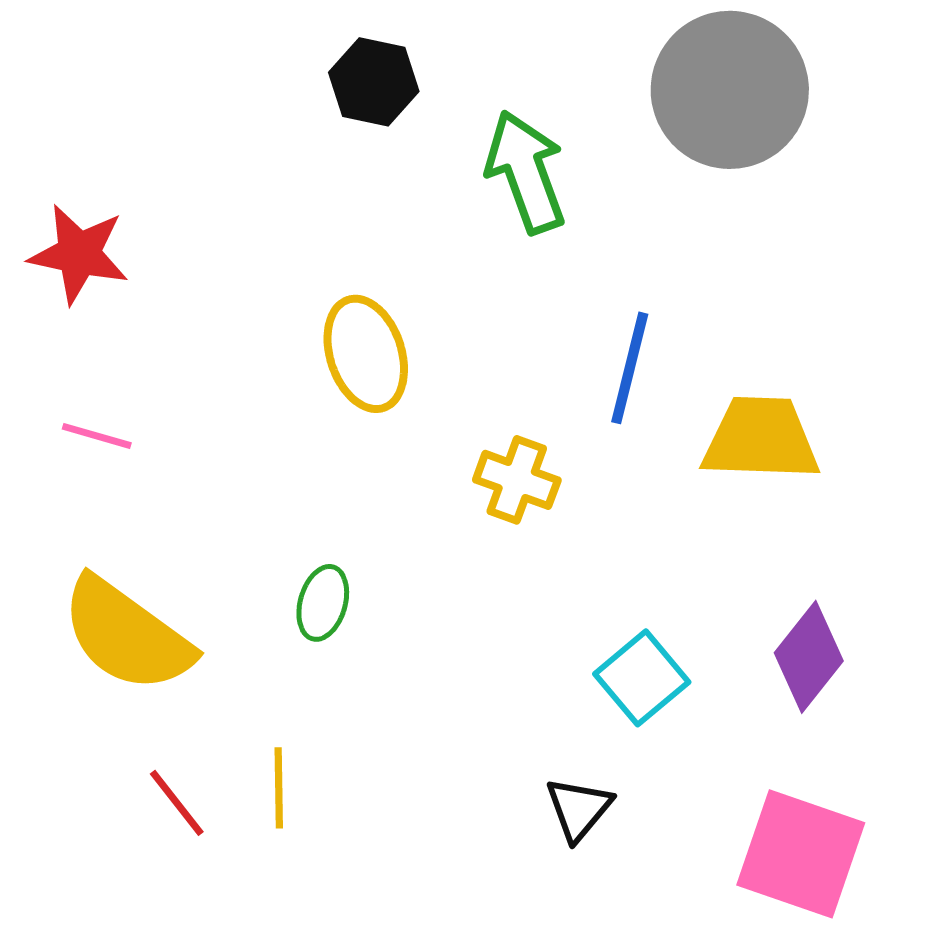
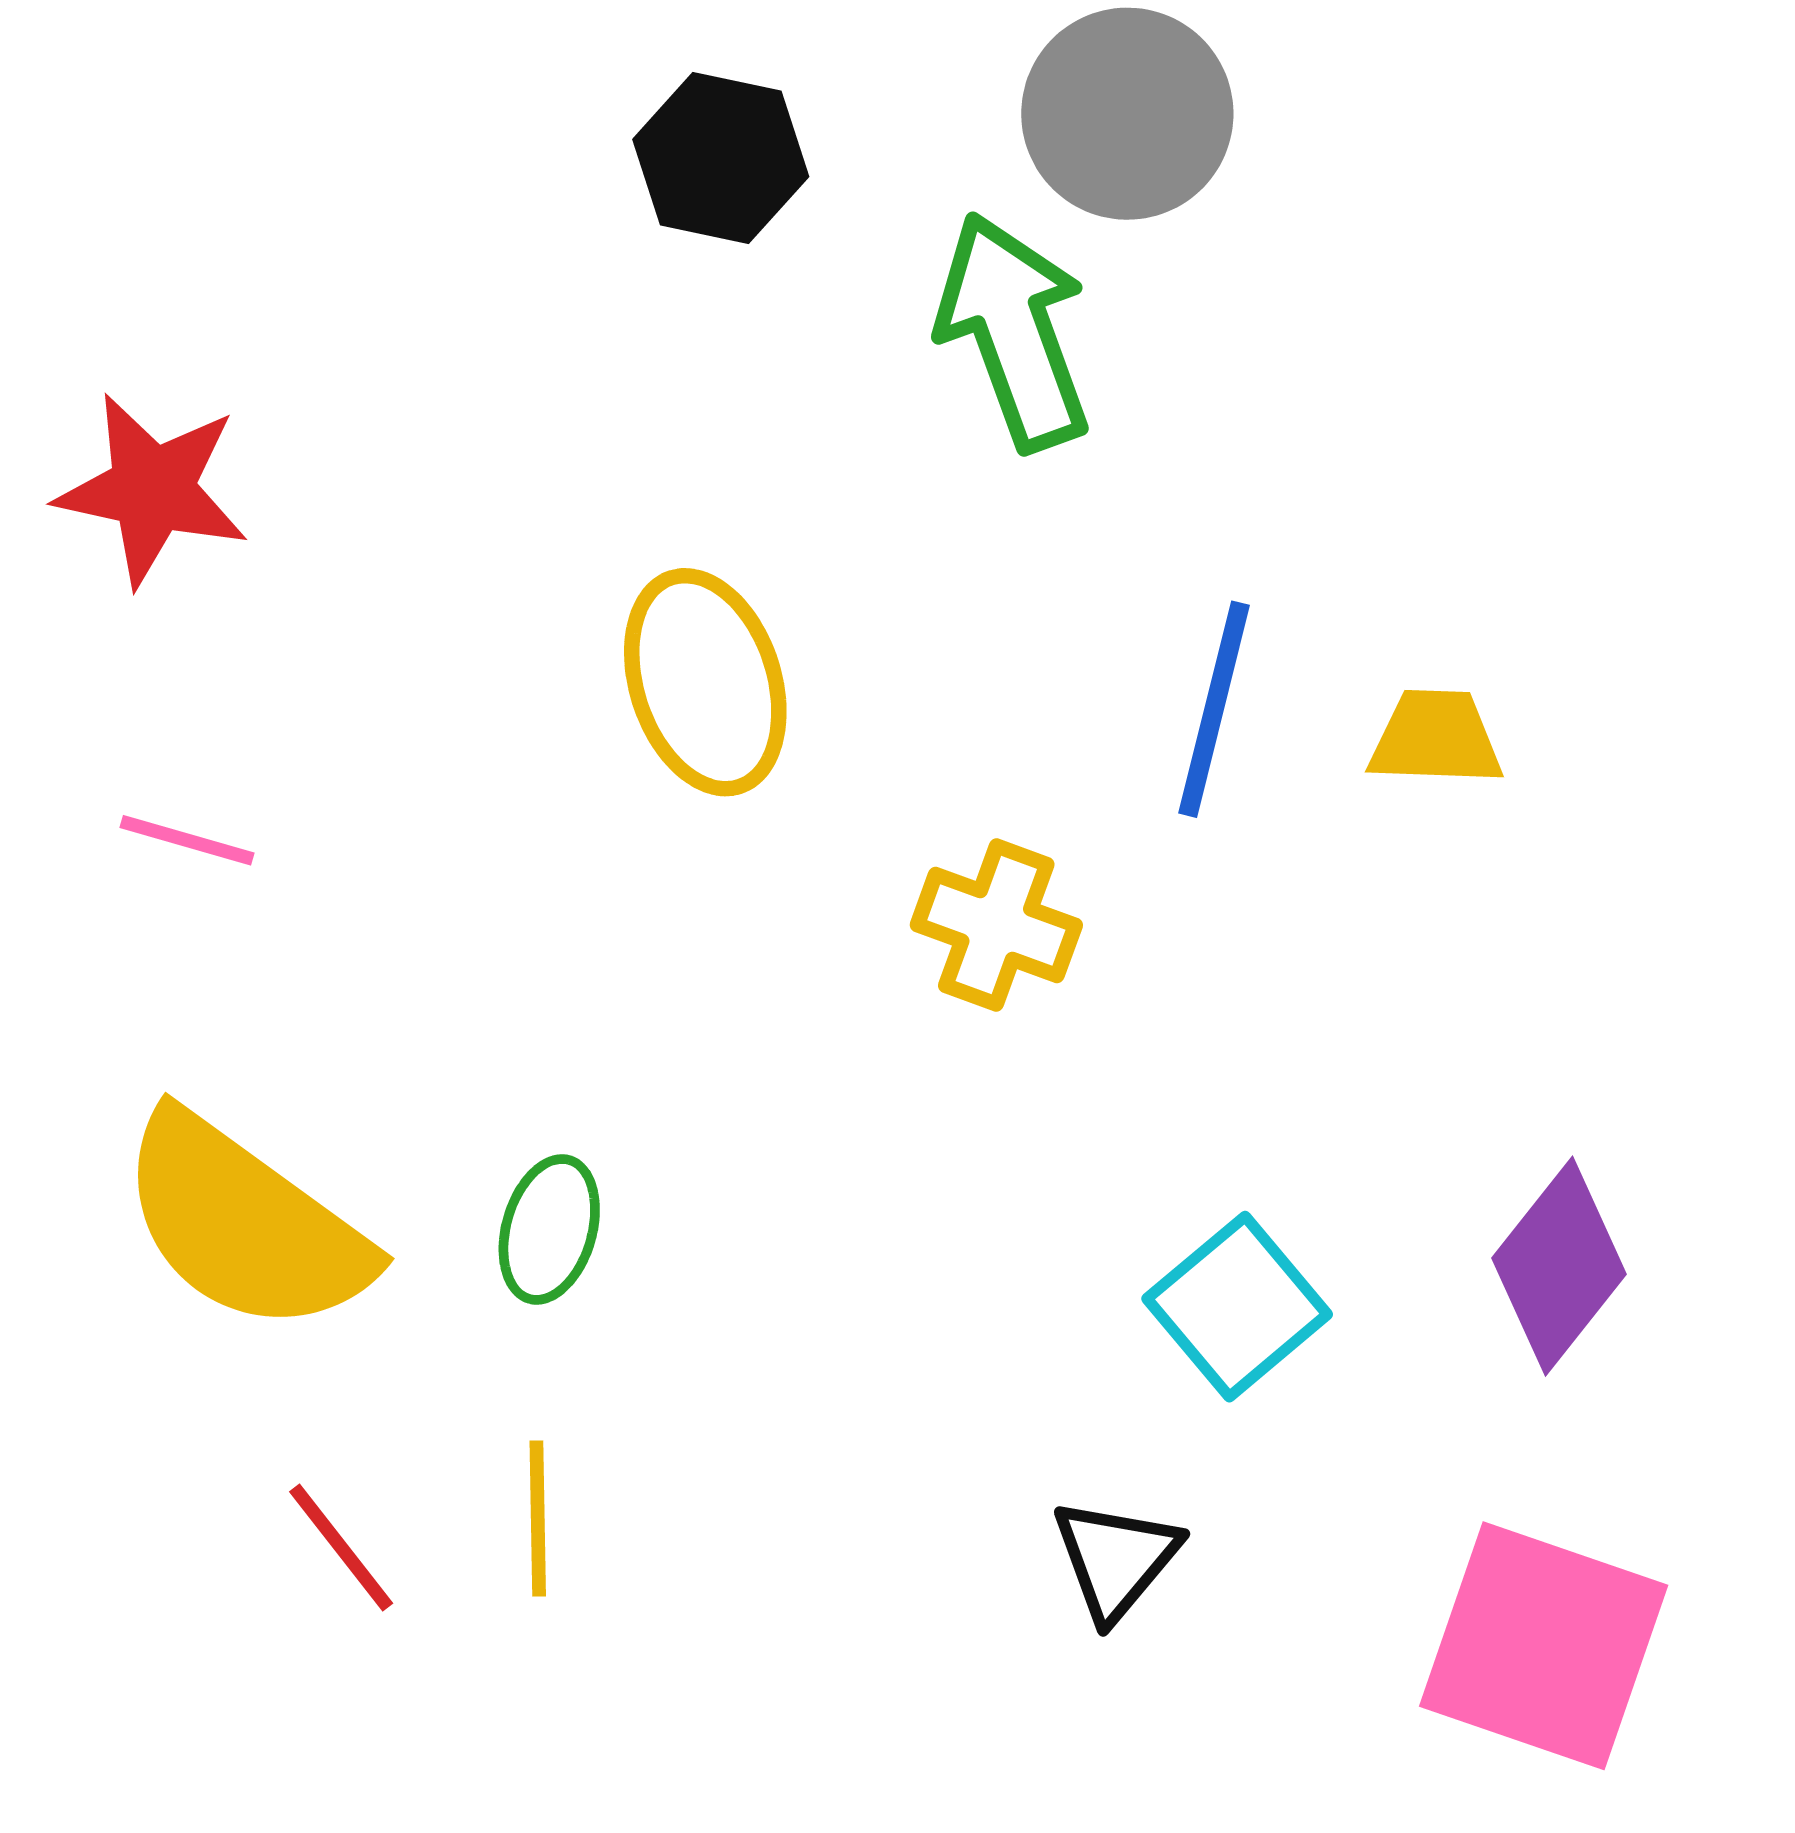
gray circle: (730, 90) -> (1127, 114), moved, size x0.7
yellow trapezoid: (761, 439) -> (1436, 738), moved, size x0.6
green ellipse: (323, 603) -> (549, 1229), moved

